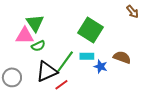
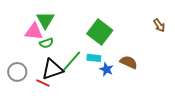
brown arrow: (133, 12) -> (159, 25), moved
red line: (61, 85) -> (43, 83), moved, turned 56

